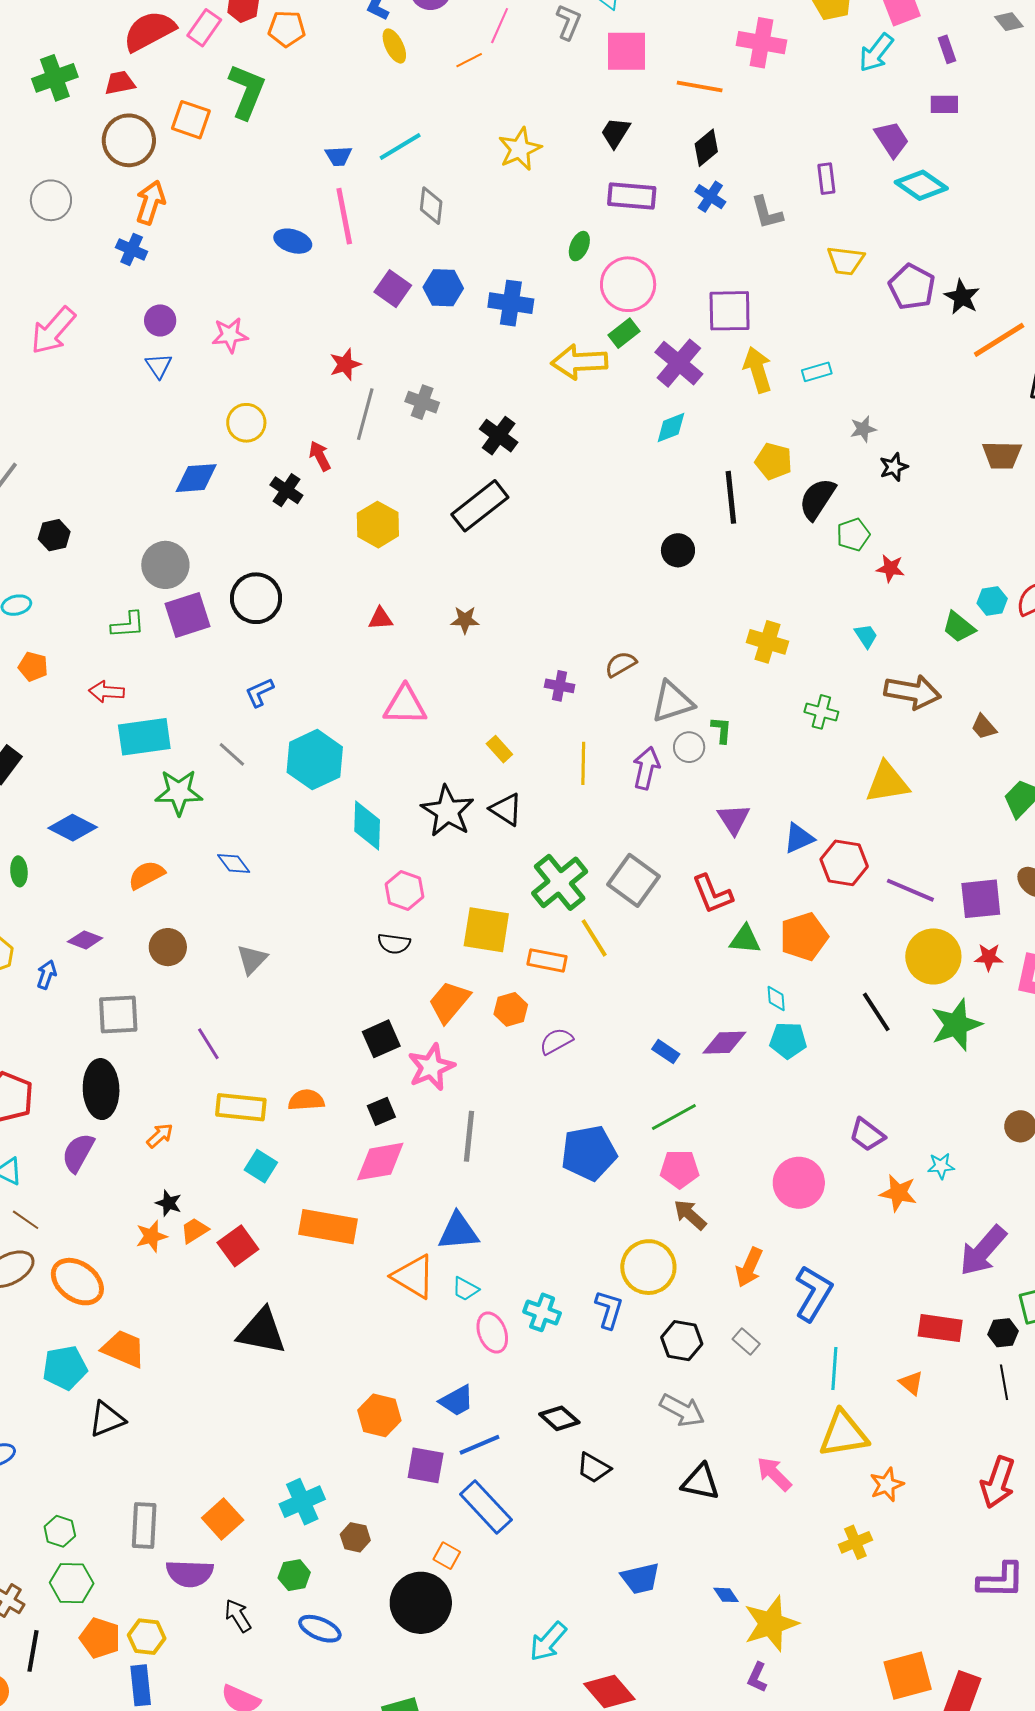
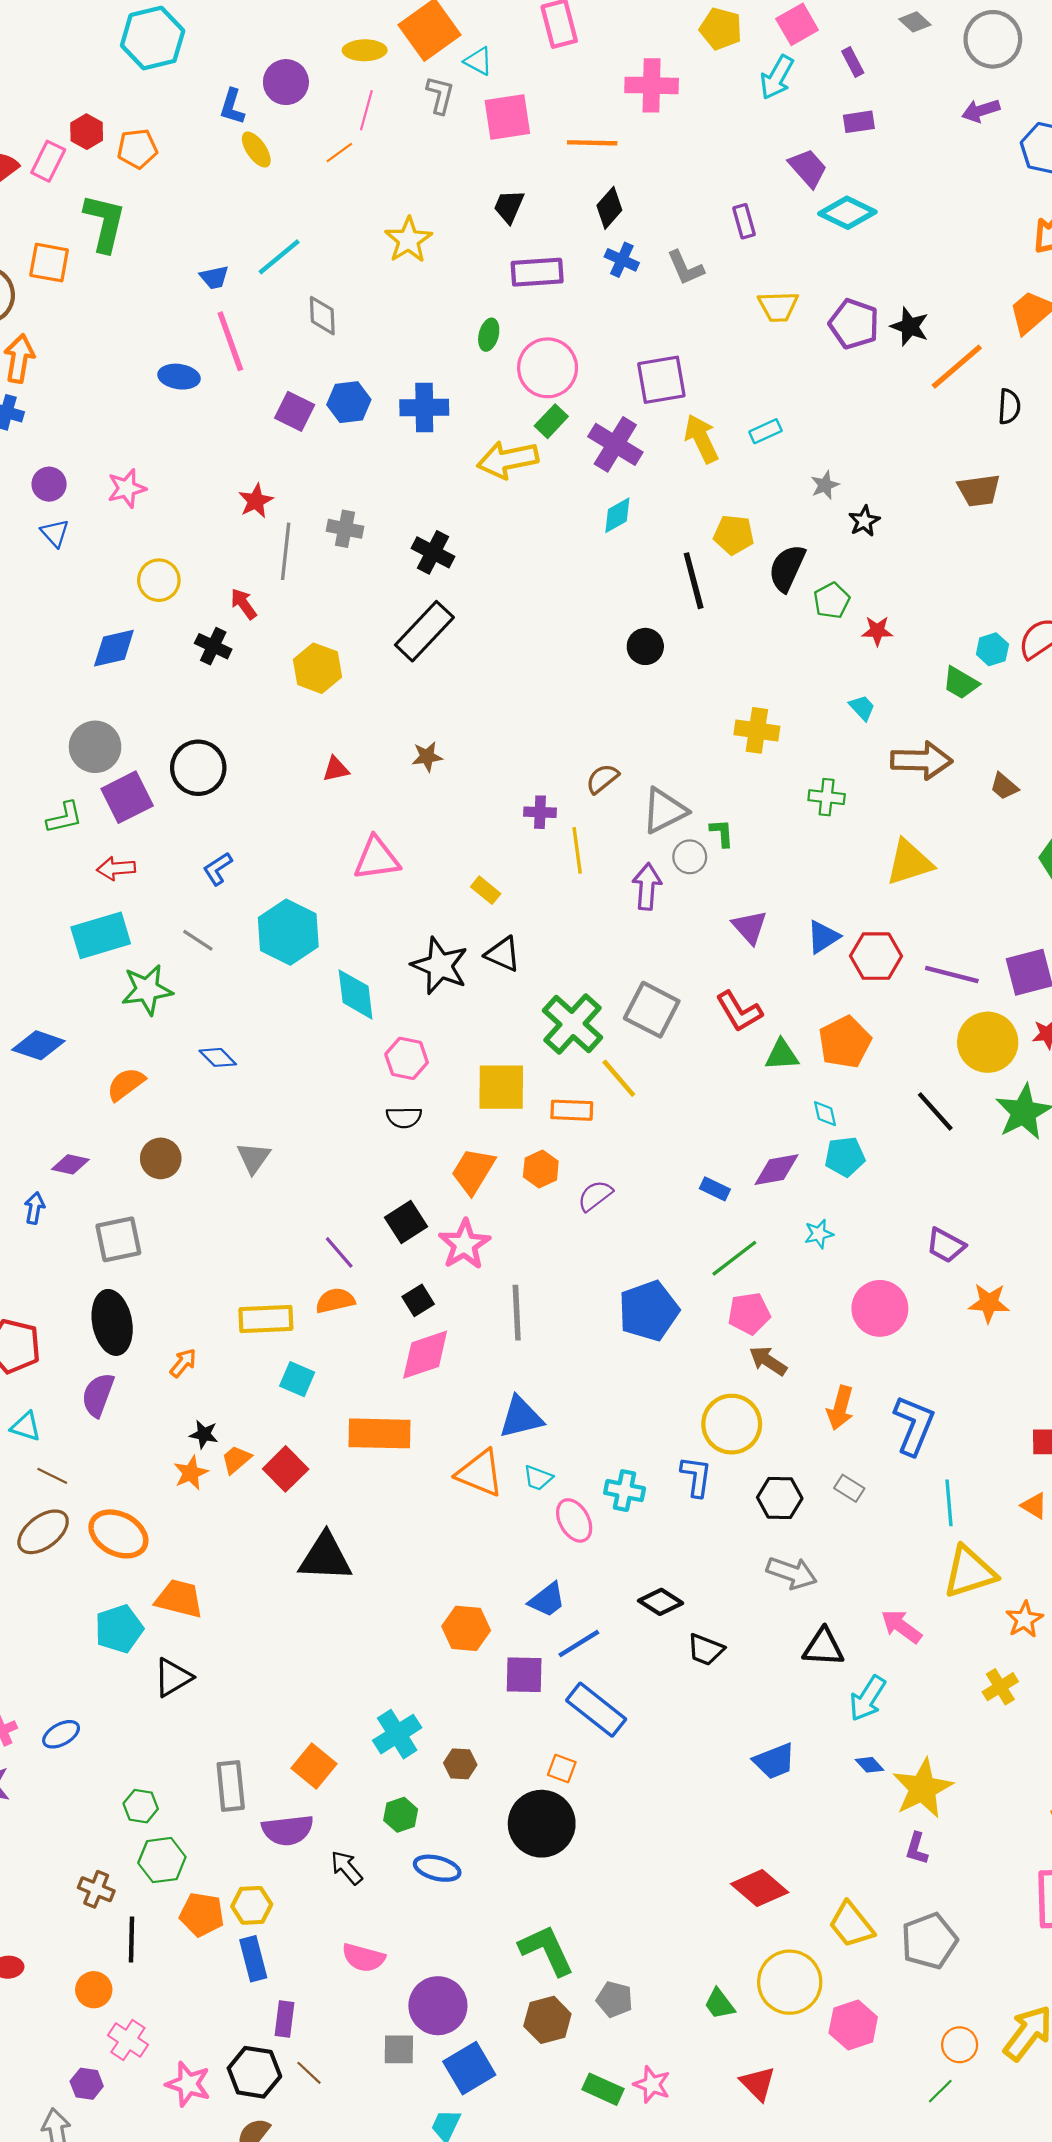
red arrow: (106, 692) -> (116, 868), moved
yellow line: (583, 763) -> (577, 850), moved
purple line: (208, 1044) -> (339, 1252), moved
cyan star: (941, 1166) -> (819, 1234), moved
cyan arrow: (548, 1642) -> (867, 1698), moved

